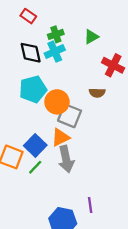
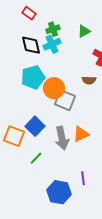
orange triangle: (60, 137) -> (81, 134), moved
green line: (35, 167) -> (36, 158), moved

